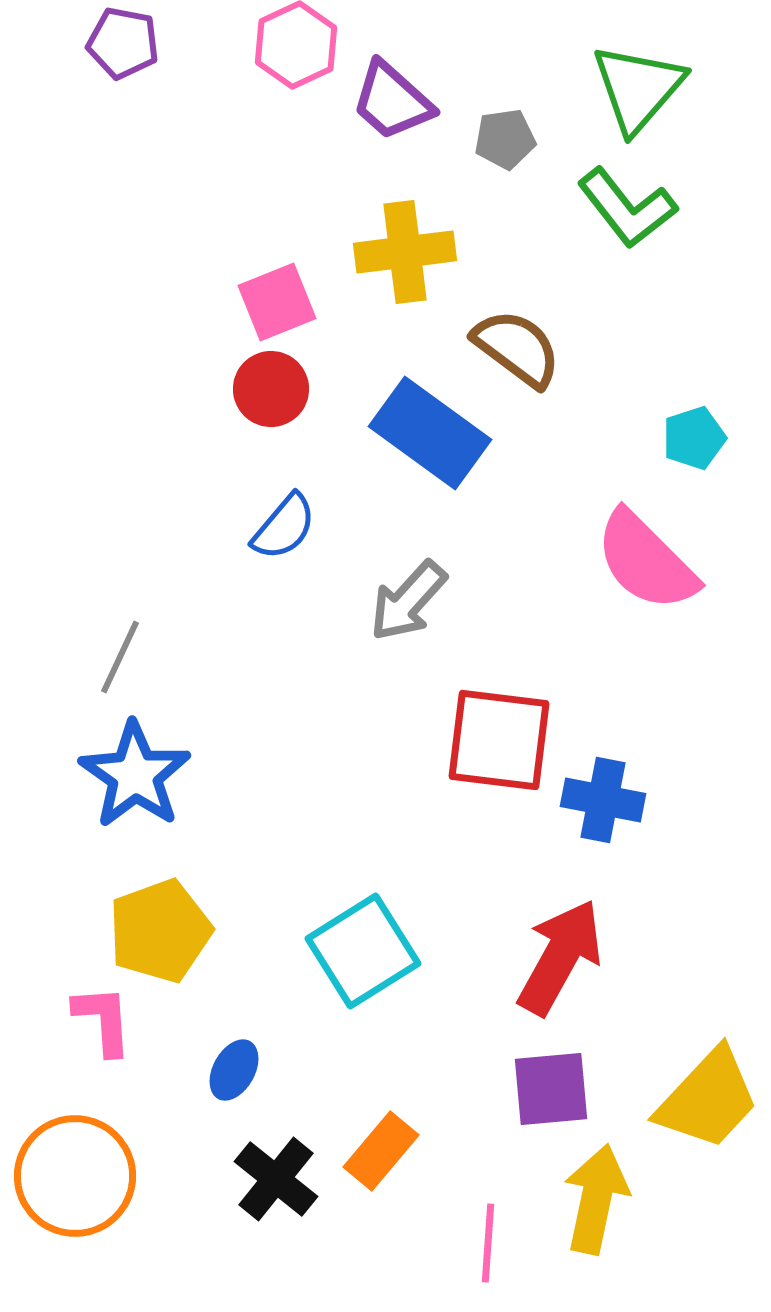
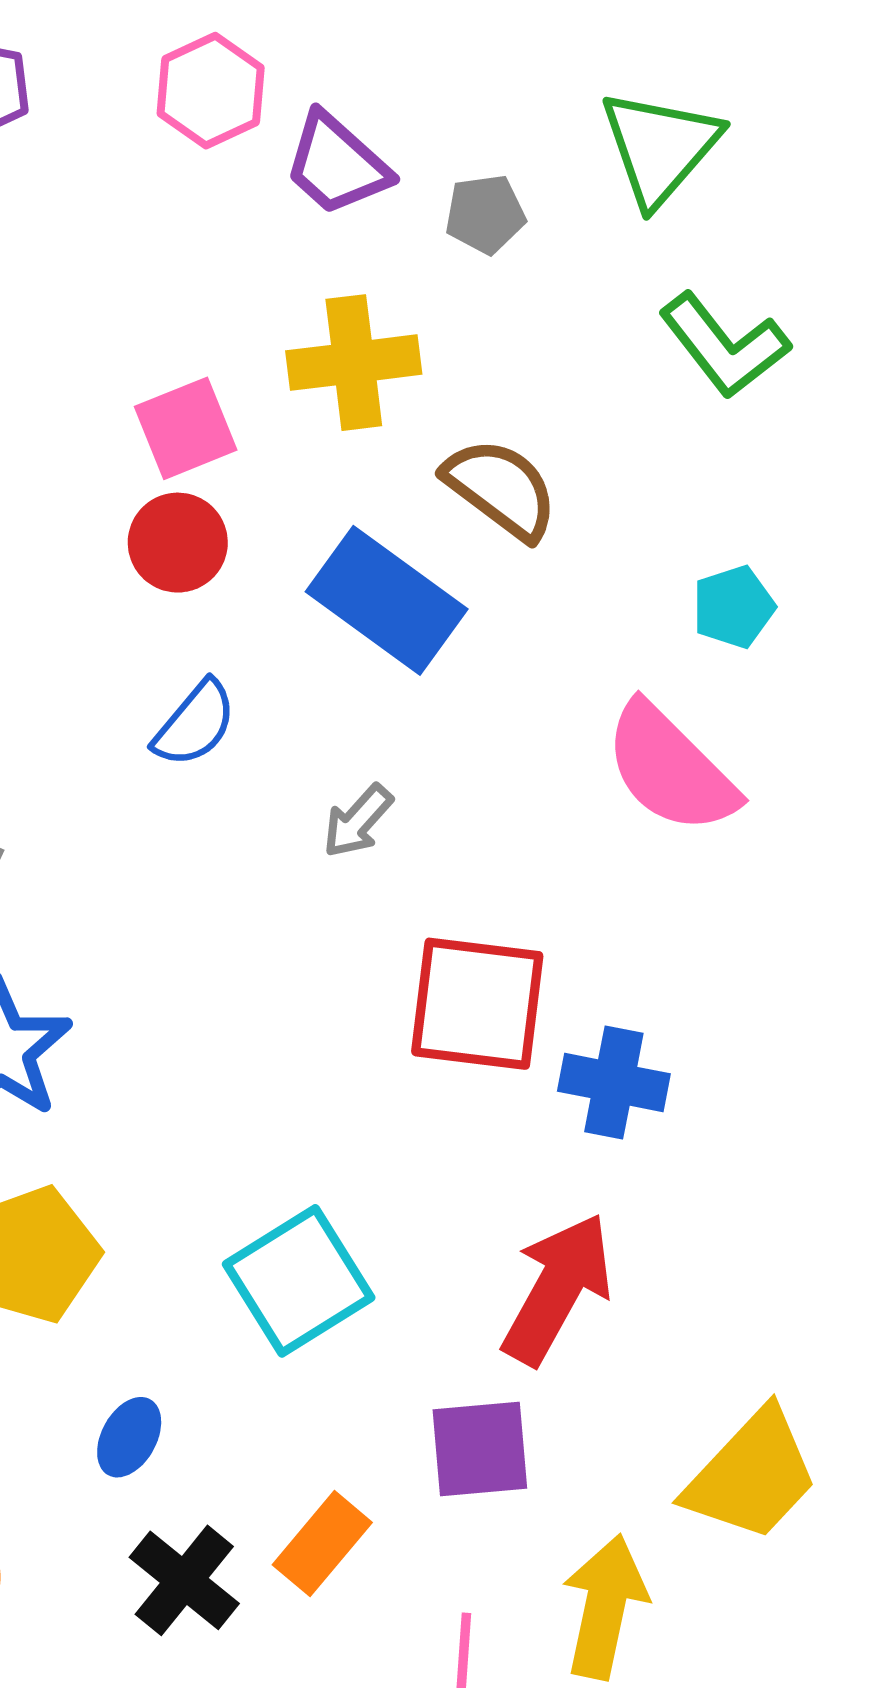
green L-shape: (627, 208) -> (724, 346), moved
gray arrow: (408, 601) -> (358, 821), size x0.7
purple square: (551, 1089) -> (480, 1449), moved

